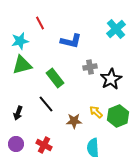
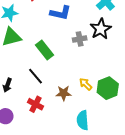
black star: (111, 79) -> (101, 29), moved
red cross: (44, 145) -> (35, 104), moved

